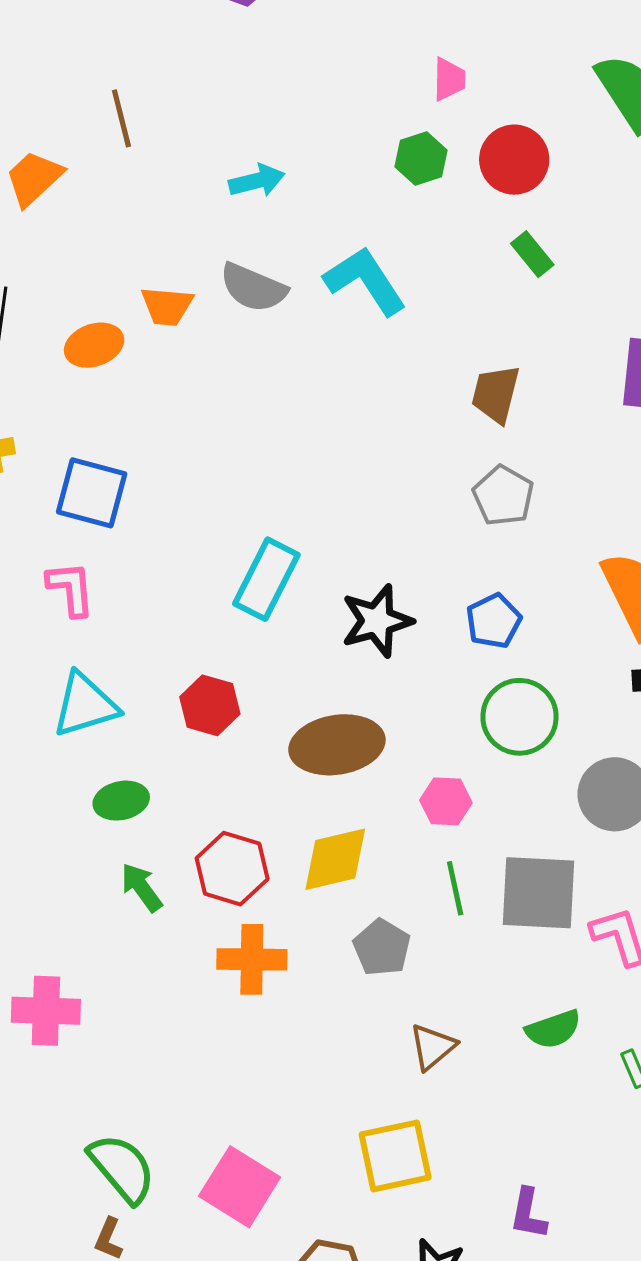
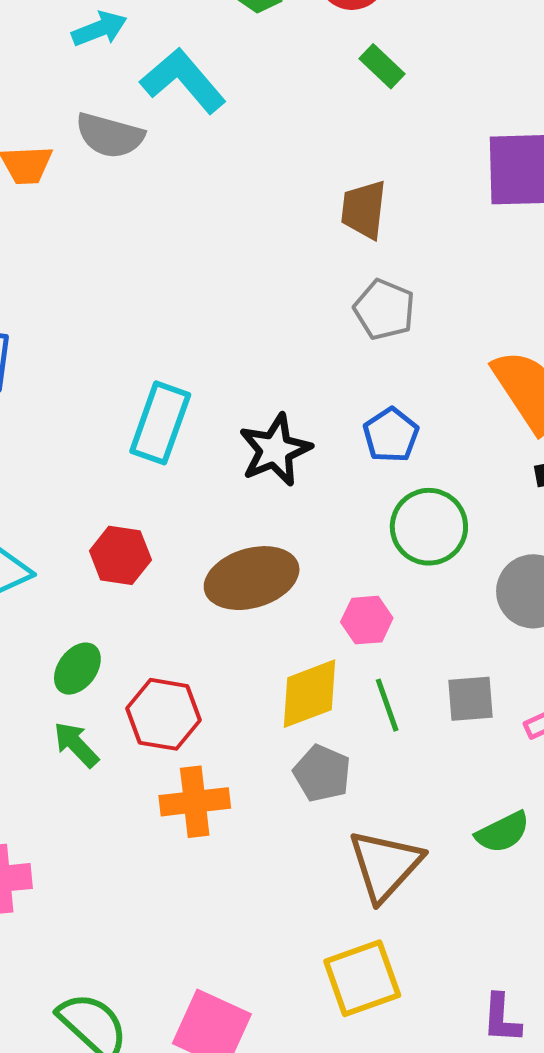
cyan L-shape: (365, 281) -> (183, 81), moved
green ellipse: (121, 801) -> (77, 669), moved, turned -34
yellow diamond: (335, 859) -> (310, 694), moved
gray square: (539, 893) -> (470, 699), size x0.6
brown triangle: (432, 1047) -> (385, 865), size x1.6

